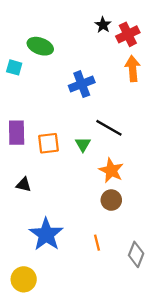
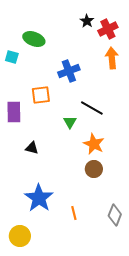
orange square: (49, 143) -> (41, 95), moved
black triangle: (24, 185) -> (32, 148), moved
orange line: (97, 243) -> (74, 213), moved

